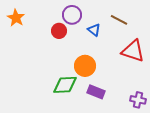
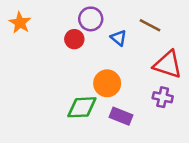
purple cross: (138, 100) -> (163, 97), moved

